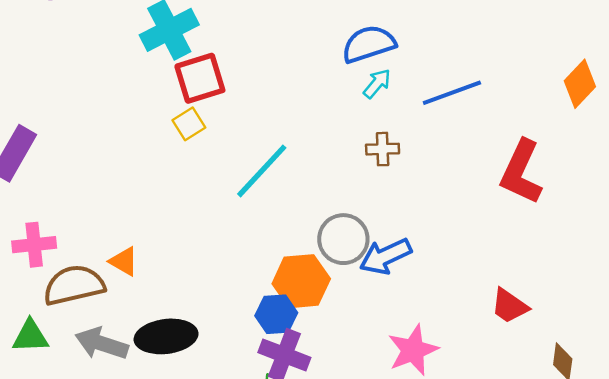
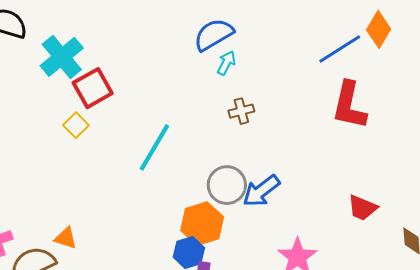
blue line: (452, 93) -> (340, 49), moved
yellow square: (189, 124) -> (76, 125), moved

